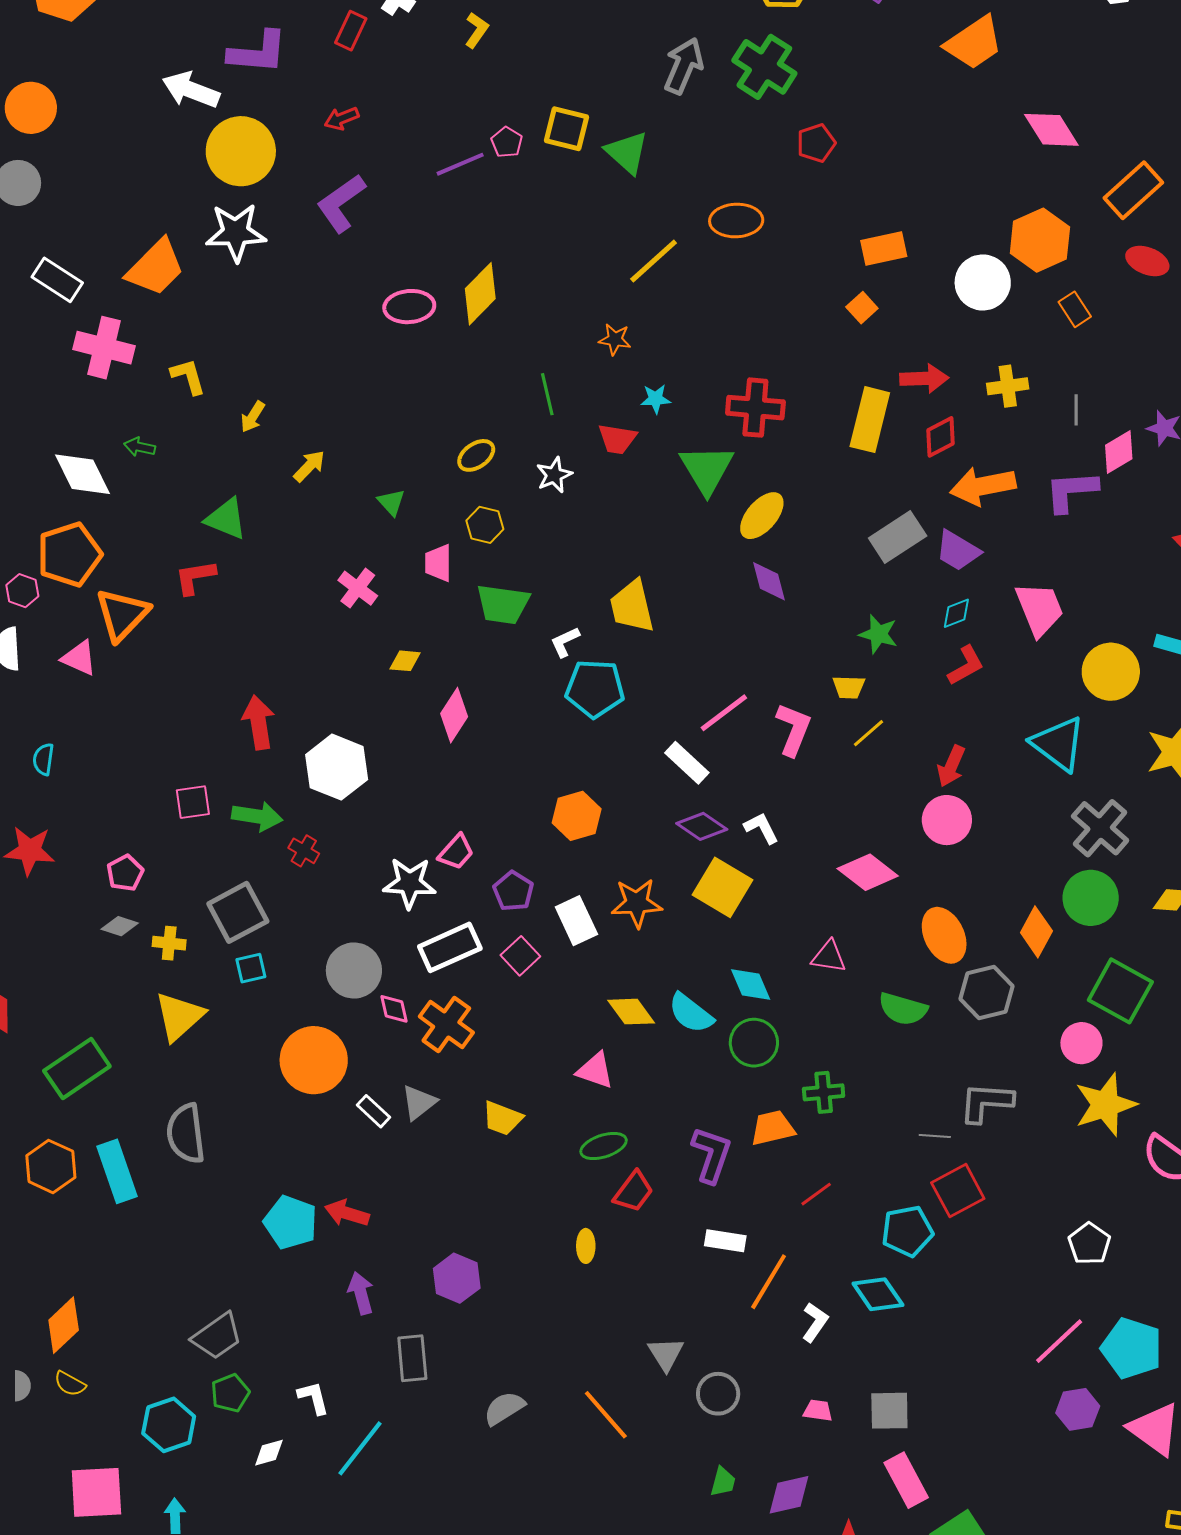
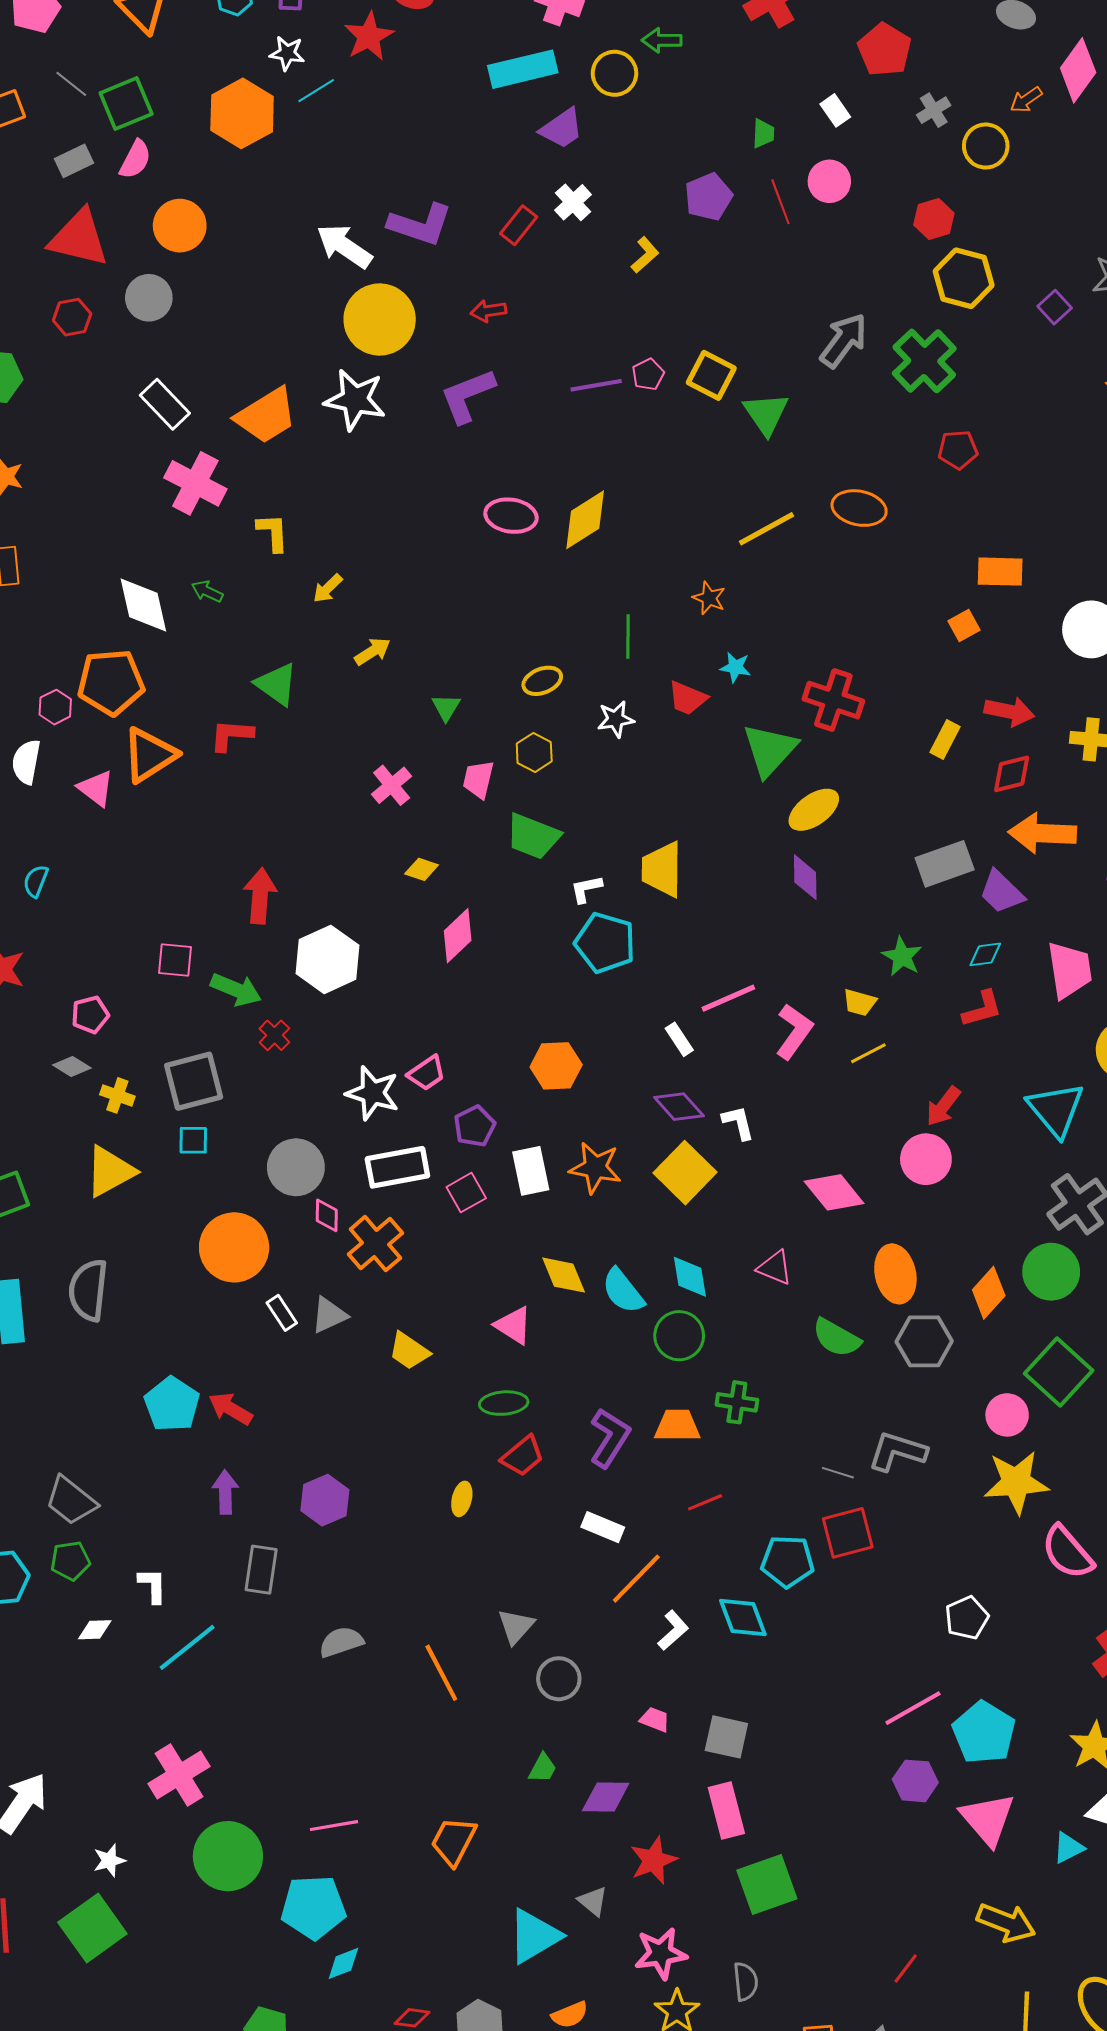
yellow rectangle: (870, 420) -> (945, 739), size x0.6
white rectangle: (687, 763) -> (679, 1039), size x0.7
gray trapezoid: (217, 1336) -> (71, 1501), turned 60

